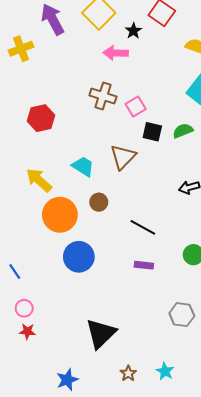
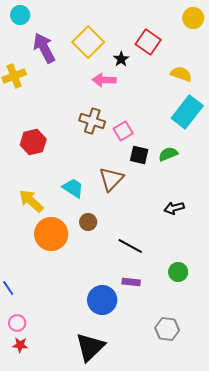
blue circle: (79, 257) -> (102, 300), moved

